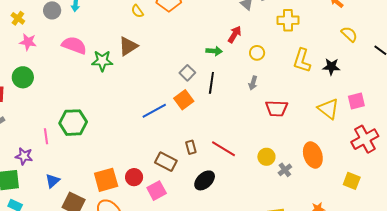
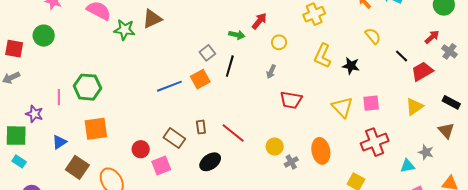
yellow cross: (288, 20) -> (314, 14), turned -30
orange square: (106, 180) -> (96, 129), moved

